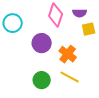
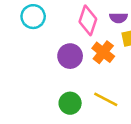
cyan circle: (13, 23) -> (33, 17), moved
orange cross: (68, 54) -> (103, 52), moved

